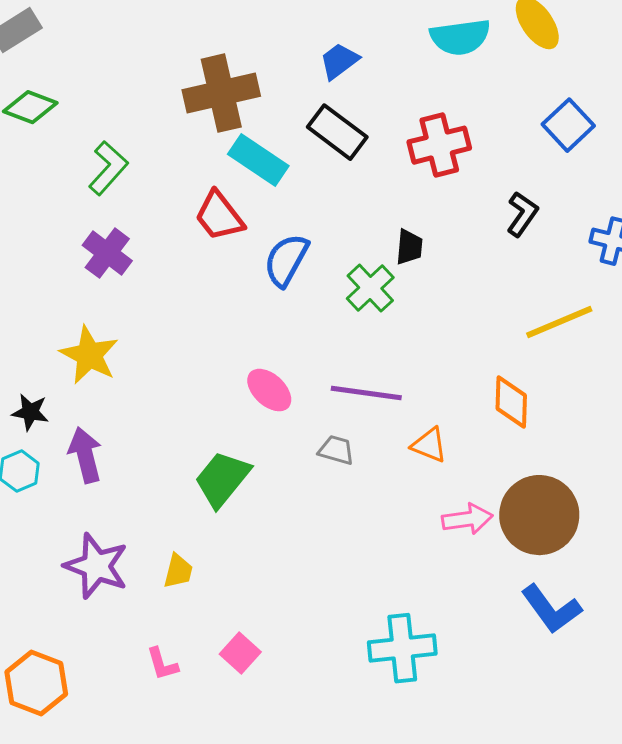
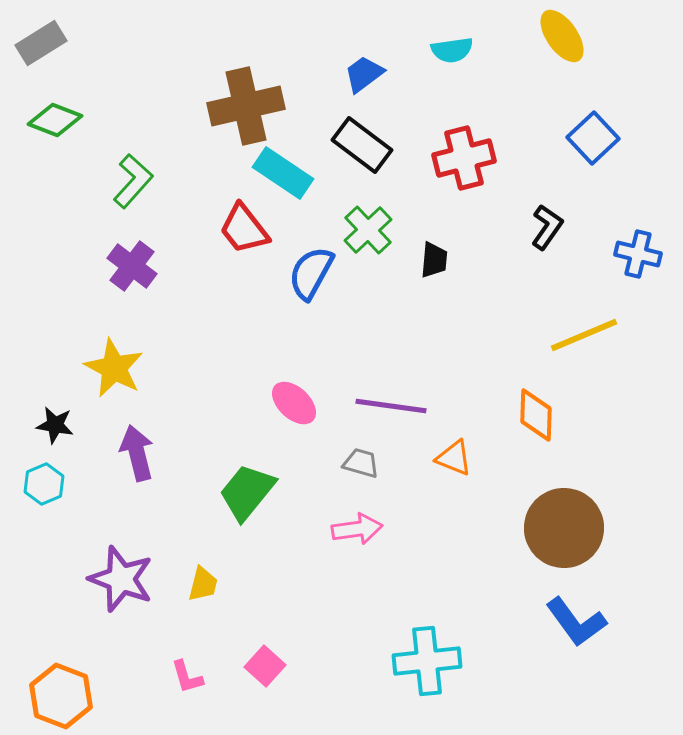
cyan semicircle: (460, 37) -> (452, 50), moved, size x0.7
green cross: (370, 288) -> (368, 230), moved
purple arrow: (85, 455) -> (137, 453), moved
pink arrow: (467, 519) -> (357, 529), moved

